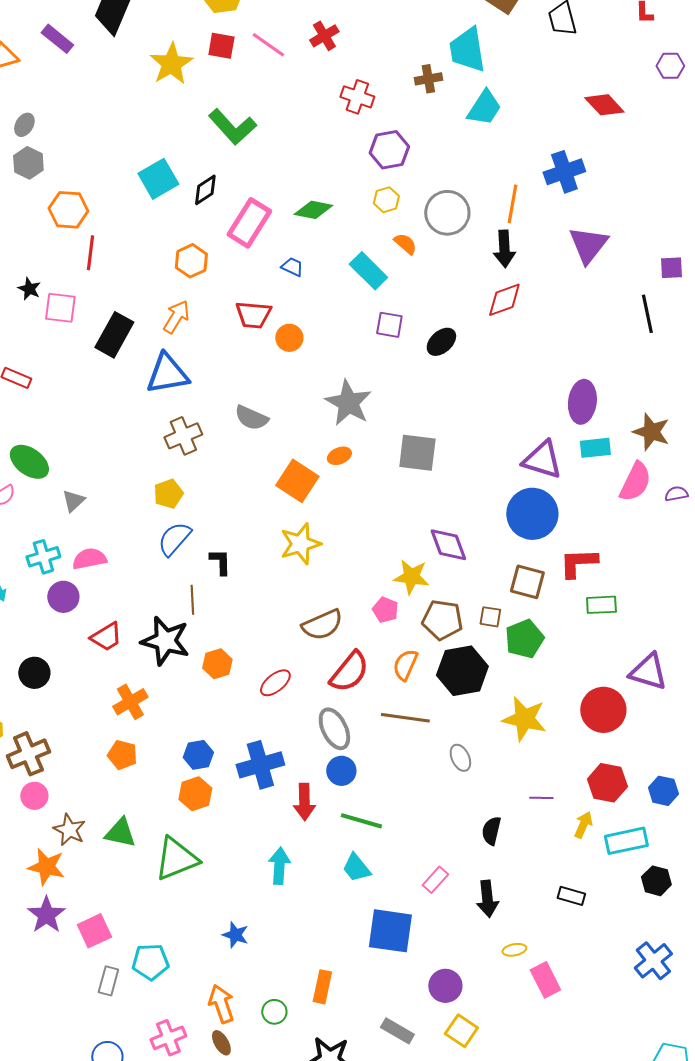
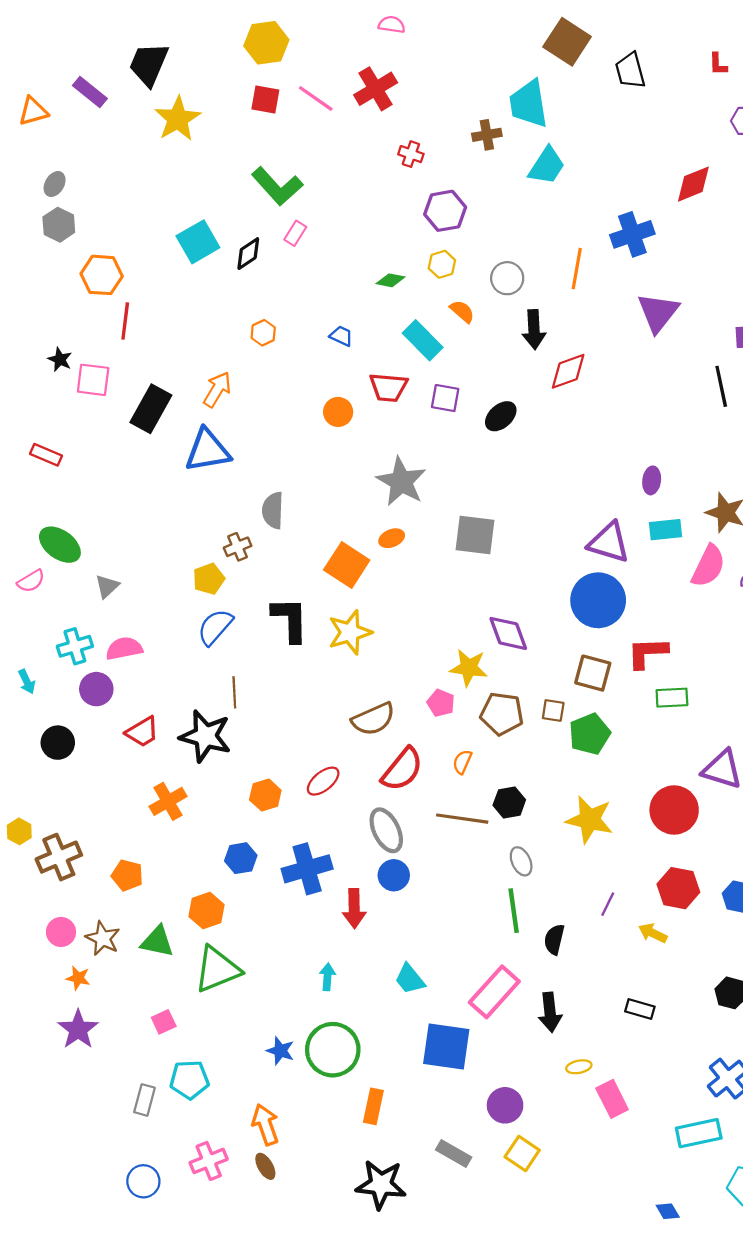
red cross: (324, 36) -> (376, 89), size x1.4
yellow star: (171, 64) -> (178, 119), moved
red cross: (357, 97) -> (411, 154), size x0.7
red diamond: (604, 105) -> (693, 184), moved, turned -69
green diamond: (313, 210) -> (391, 280), moved, size x0.7
gray circle: (447, 213) -> (507, 278), size x0.7
pink rectangle: (249, 223) -> (295, 233), moved, size x0.5
black arrow: (504, 249) -> (534, 330), moved
orange hexagon: (191, 261) -> (263, 333), moved, size x0.7
red trapezoid: (253, 315) -> (388, 387), moved
purple ellipse: (582, 402) -> (652, 480), size x0.6
gray semicircle: (251, 418) -> (273, 510), moved, turned 68
brown cross: (183, 436) -> (238, 547), moved, size x0.7
black L-shape: (220, 562) -> (290, 620), moved, size x1.6
orange hexagon: (217, 664) -> (265, 795), moved
orange semicircle: (405, 665) -> (462, 762), size x0.7
black hexagon: (462, 671) -> (509, 802), moved, size x0.6
black circle: (34, 673) -> (58, 743), moved
orange pentagon: (122, 755) -> (127, 875), moved
orange hexagon: (195, 794) -> (207, 911), moved
pink circle: (34, 796) -> (61, 932), moved
purple line: (541, 798) -> (608, 904), turned -65
green line: (361, 821) -> (514, 911), moved, turned 66
yellow arrow: (583, 825) -> (653, 933), turned -88
cyan rectangle: (626, 841) -> (699, 1133), moved
cyan arrow: (279, 866) -> (327, 977), size x0.7
orange star: (46, 867) -> (78, 978), size x0.6
pink rectangle: (435, 880) -> (494, 992), size x1.8
pink square: (94, 931) -> (164, 1022), moved, size x0.7
green circle: (274, 1012) -> (333, 1050), moved, size x2.0

